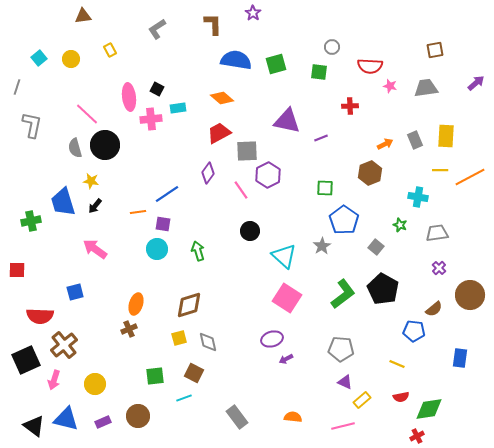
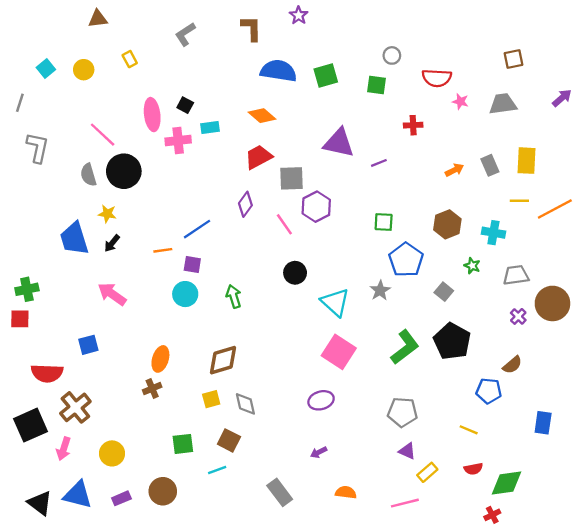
brown hexagon: (370, 173) -> (447, 224), moved
green cross: (31, 221) -> (27, 289), moved
brown circle: (470, 295) -> (552, 303), moved
purple arrow: (286, 359) -> (319, 452), moved

